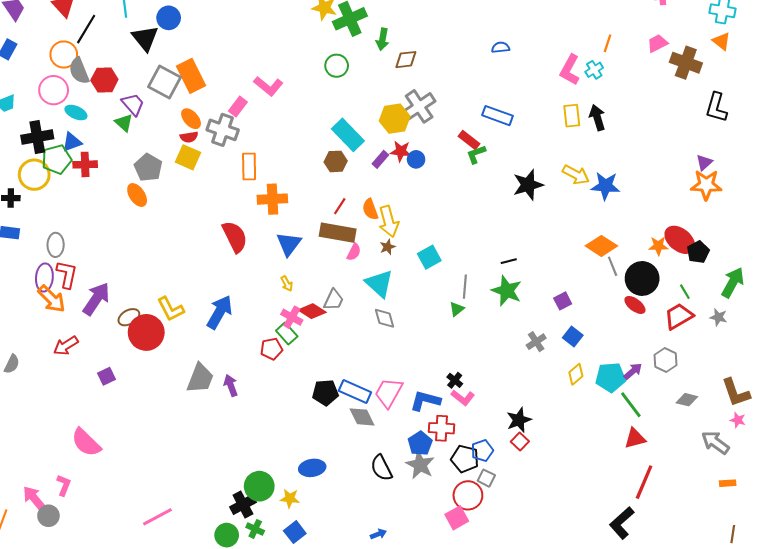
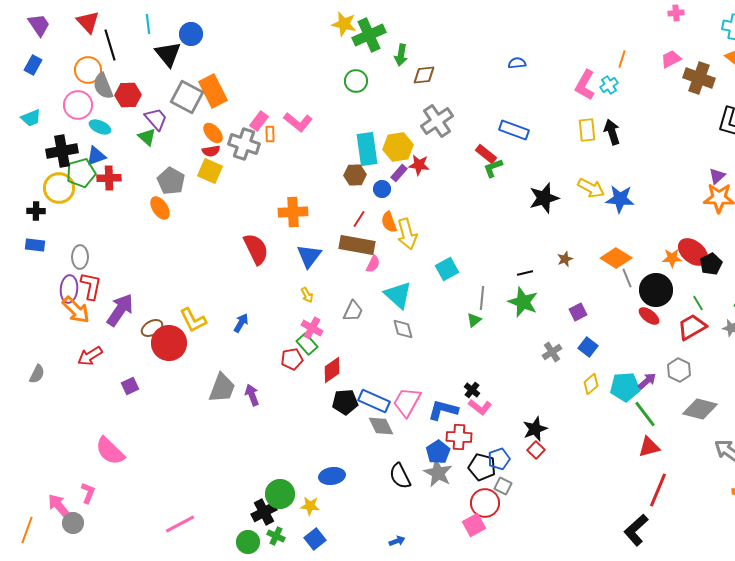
black line: (86, 29) -> (110, 45), turned -48
pink L-shape: (268, 86) -> (298, 122), moved
yellow hexagon: (395, 119) -> (398, 147), moved
cyan rectangle: (348, 135) -> (367, 149), turned 36
blue circle: (416, 159) -> (382, 189), moved
orange rectangle: (249, 166) -> (270, 134), moved, size x0.6
brown star: (388, 247) -> (565, 259), moved
red diamond: (312, 311) -> (332, 370), moved, turned -68
blue arrow: (220, 312) -> (241, 323), size x0.6
gray diamond: (687, 400) -> (700, 409), size x1.6

